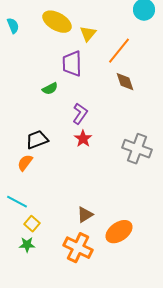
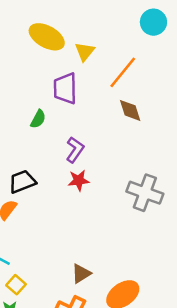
green semicircle: (50, 89) -> (38, 119), turned -35
red star: (83, 139) -> (79, 180), turned 30

